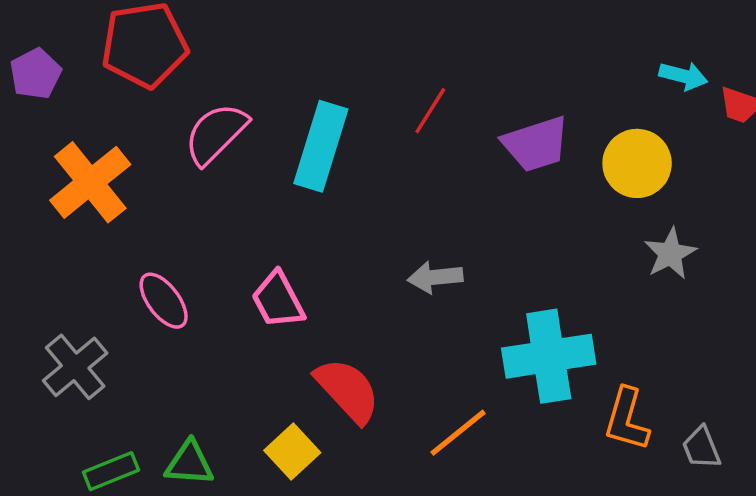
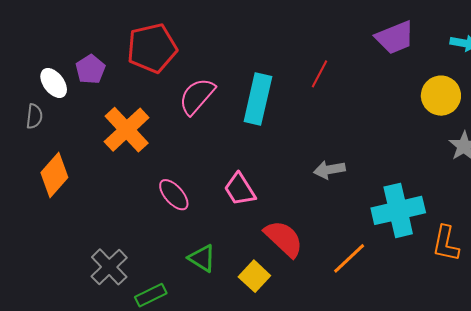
purple trapezoid: (536, 144) -> (395, 37), moved
gray cross: (75, 367) -> (109, 267), moved
green triangle: (189, 463) -> (202, 258), moved, turned 32

